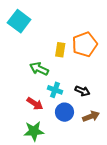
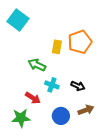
blue circle: (64, 112) -> (61, 116), moved
green star: (34, 131) -> (21, 118), moved

